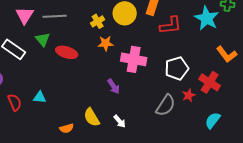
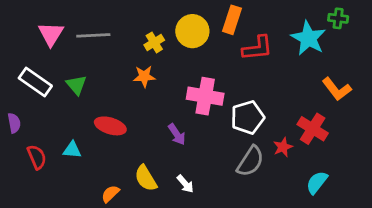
green triangle: (43, 39) -> (76, 85), moved
orange star: (106, 43) -> (144, 76), moved
red ellipse: (67, 52) -> (110, 126), moved
white pentagon: (177, 68) -> (248, 117), moved
orange semicircle: (67, 128) -> (110, 194), turned 152

